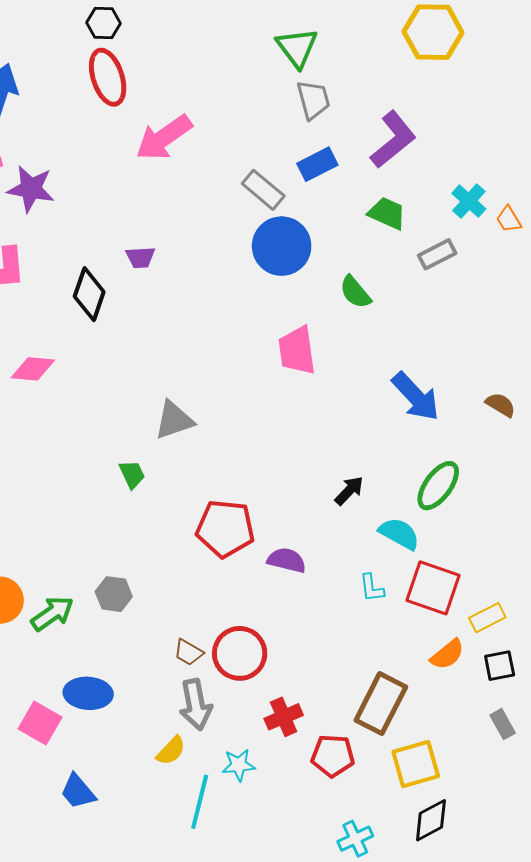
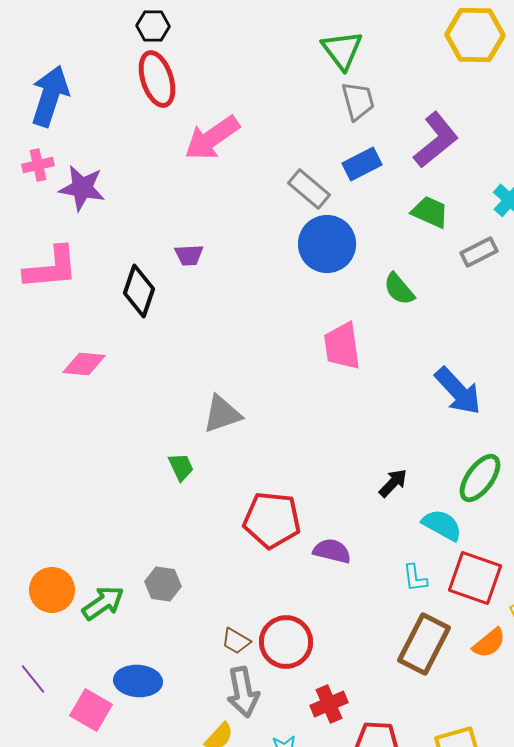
brown rectangle: (381, 704) -> (424, 644), moved

